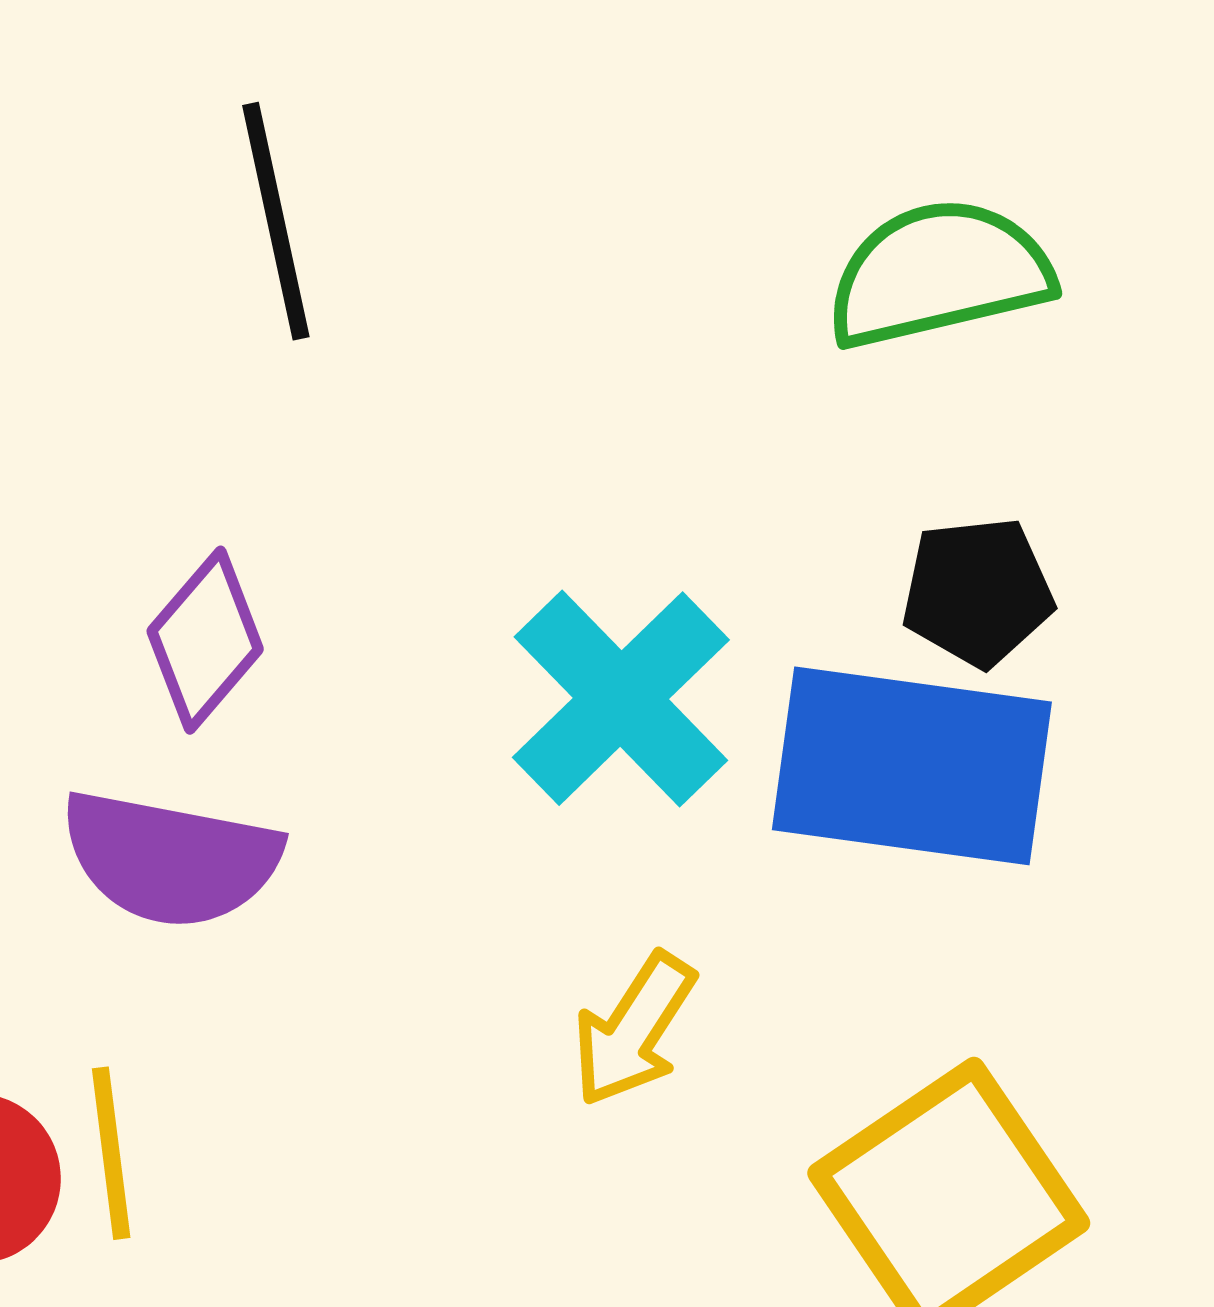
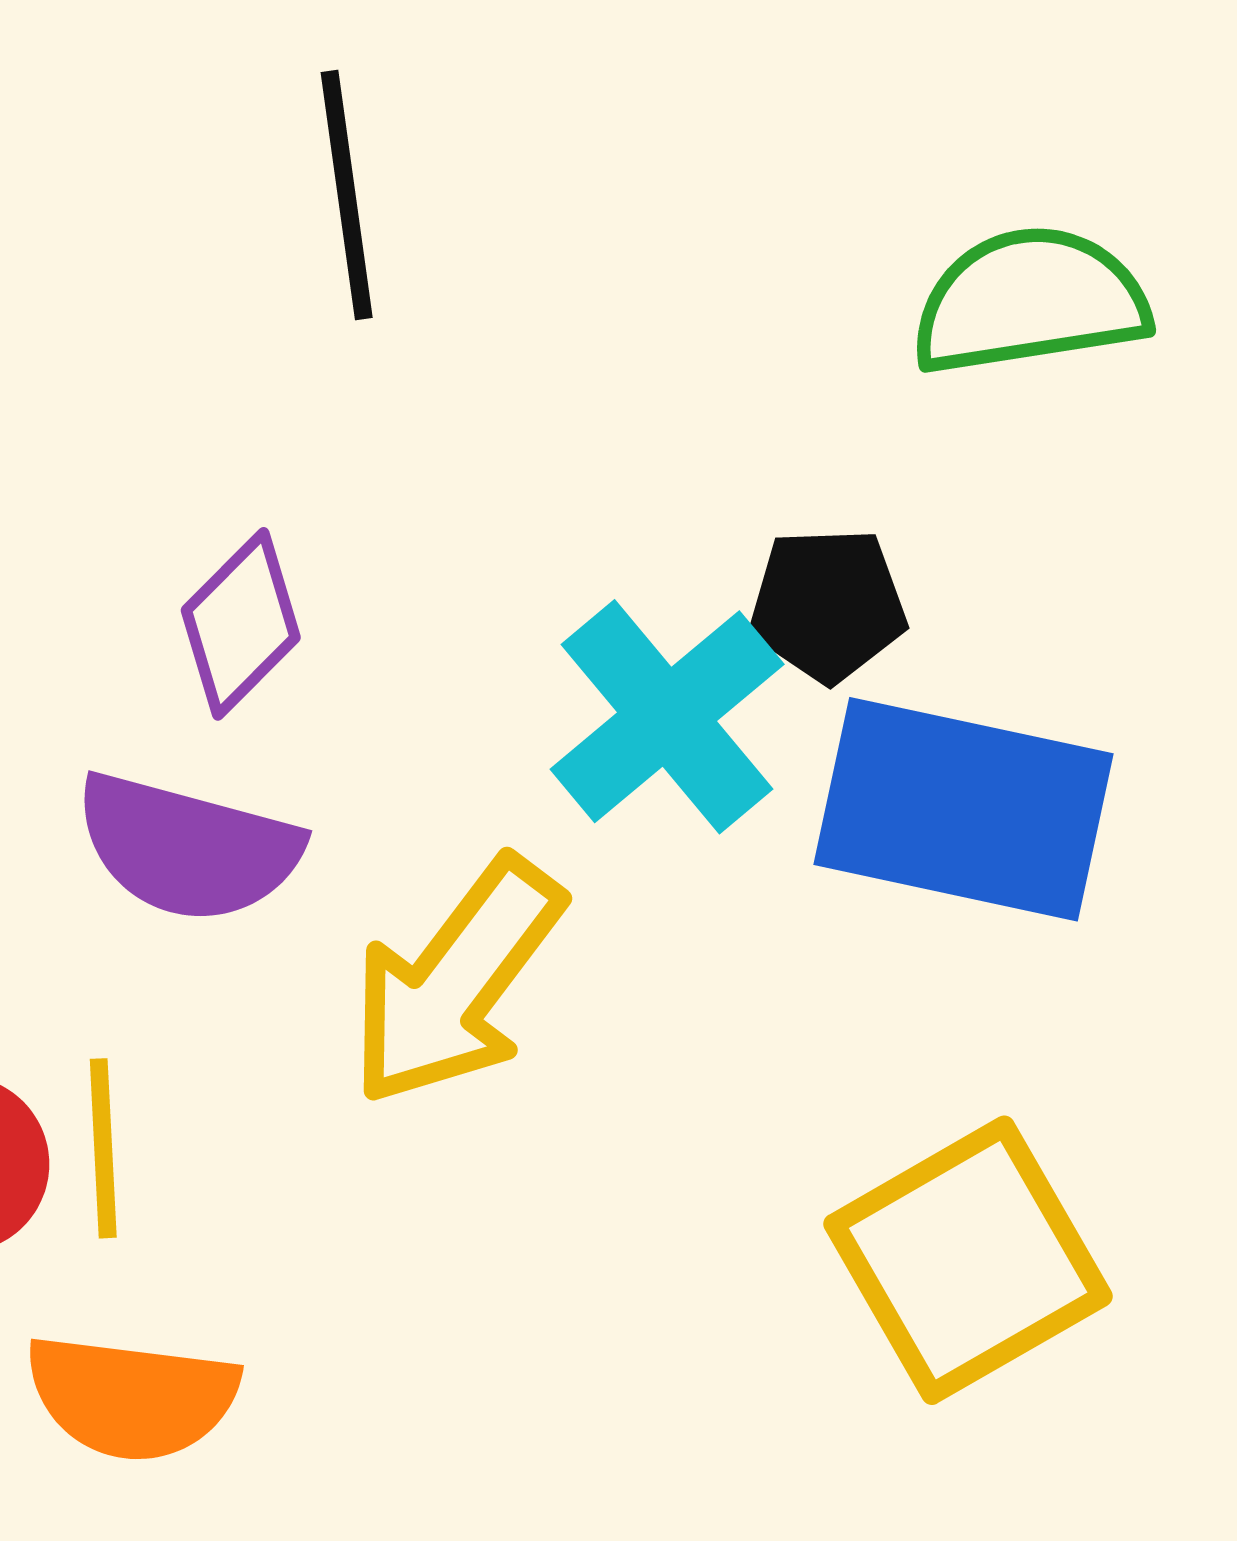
black pentagon: (978, 592) -> (828, 605), moved
yellow arrow: (634, 1030) -> (456, 982), moved, size x1.6

